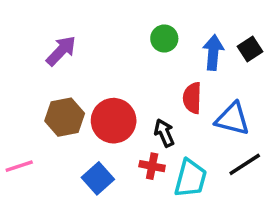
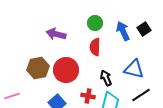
purple arrow: (61, 51) -> (56, 34), moved, turned -120
blue arrow: (213, 52) -> (123, 31), turned -30
red semicircle: (192, 98) -> (95, 47), moved
black arrow: (164, 133) -> (106, 78), moved

